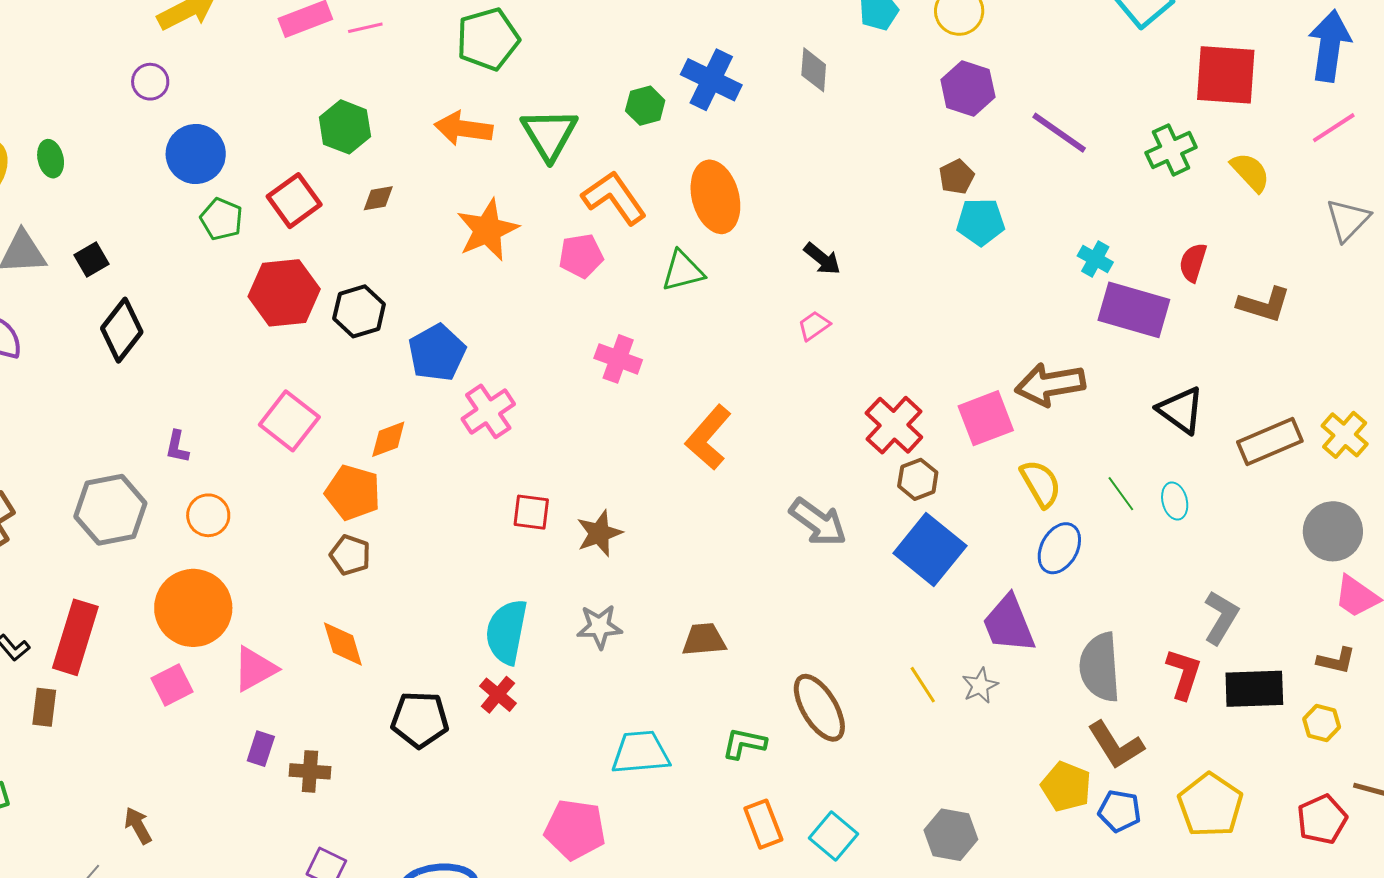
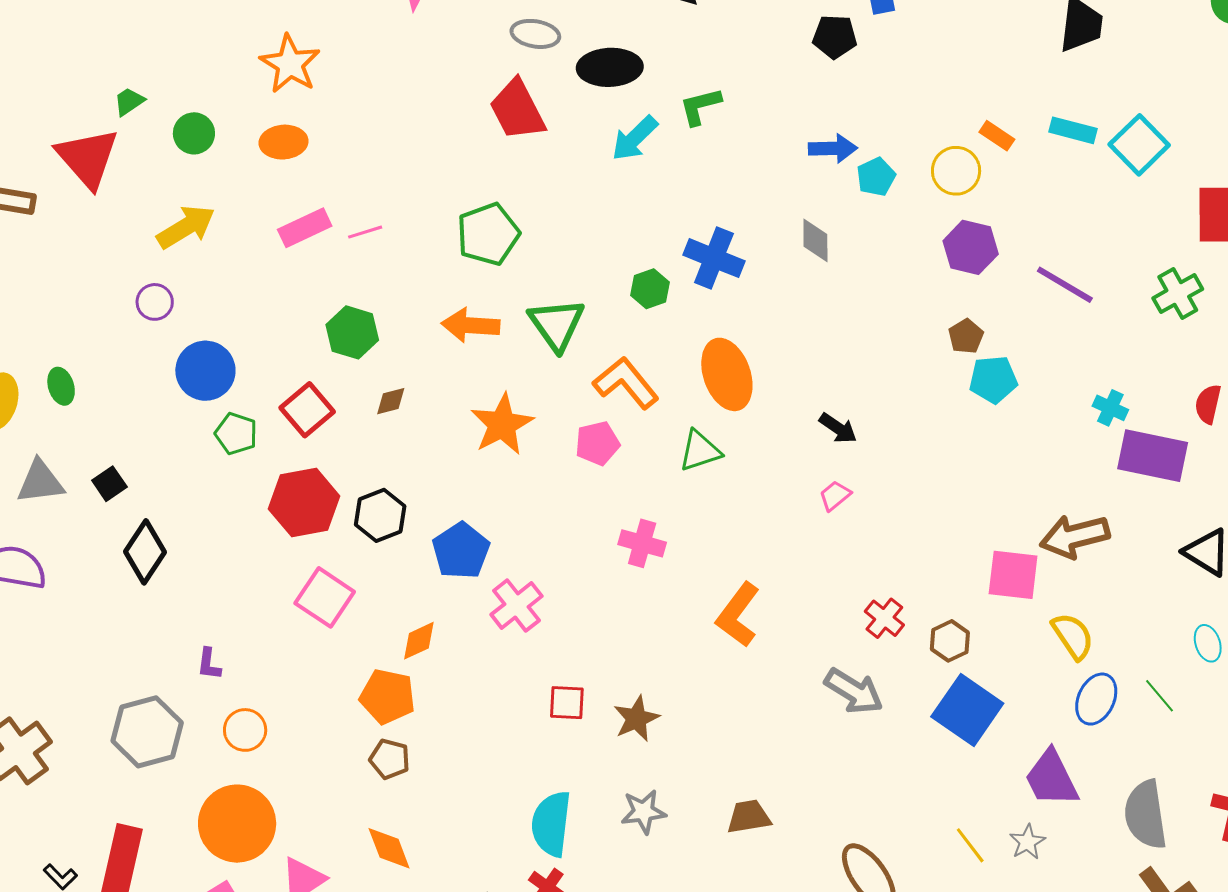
pink square: (986, 418) -> (1013, 575), turned 32
pink square: (289, 421) -> (325, 597), moved
red cross: (894, 425) -> (884, 618), moved, size x0.7
green line: (1121, 494) -> (1160, 696), moved

